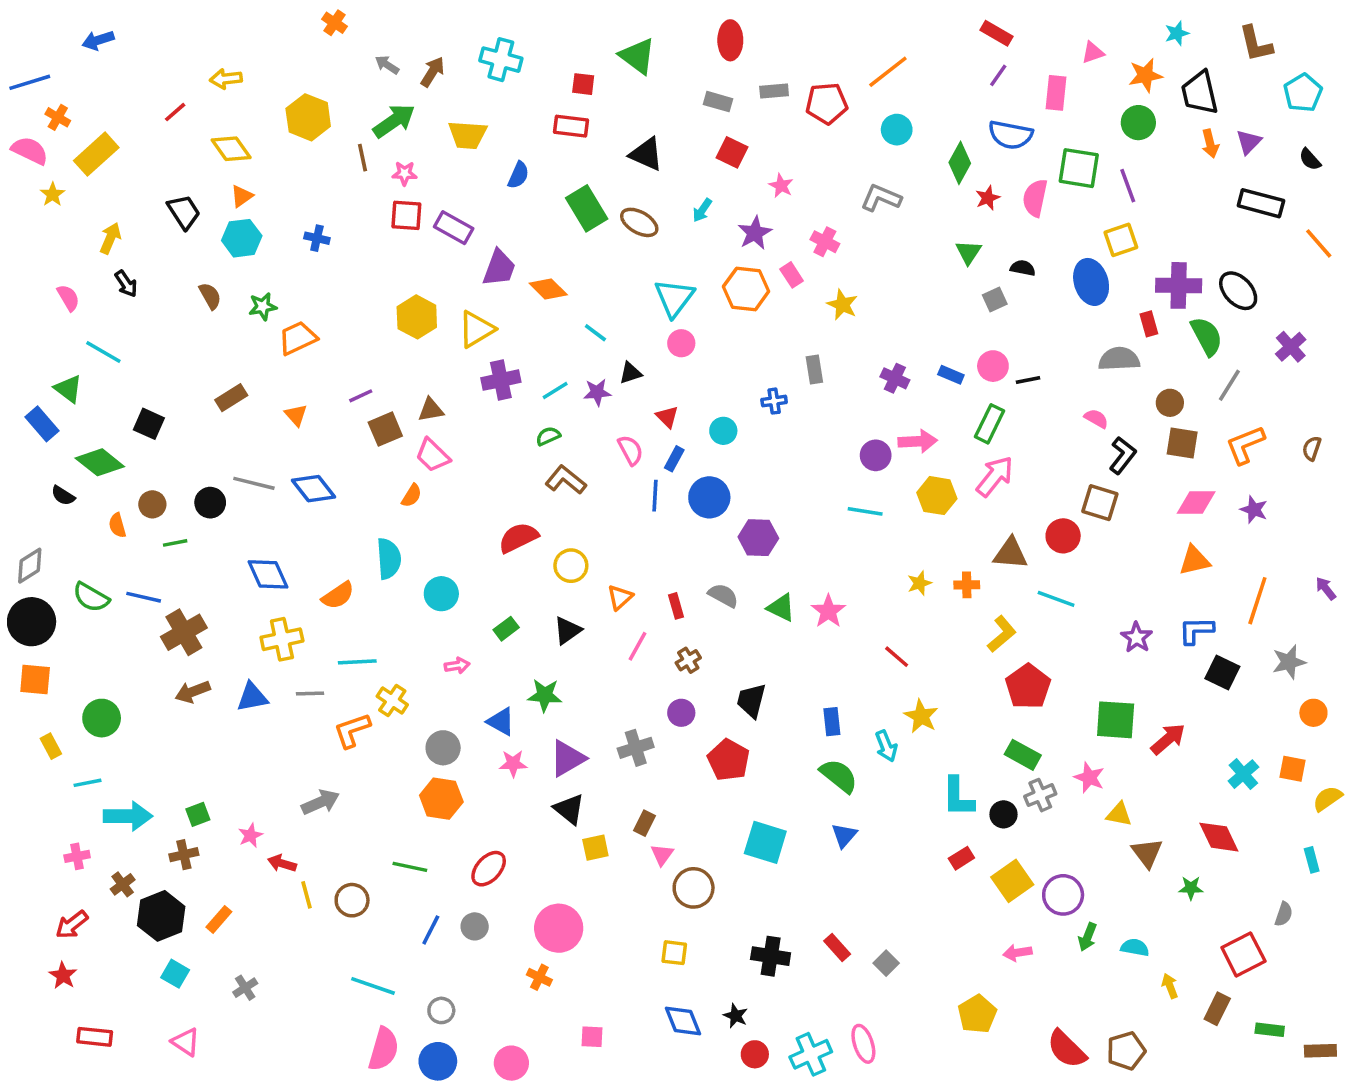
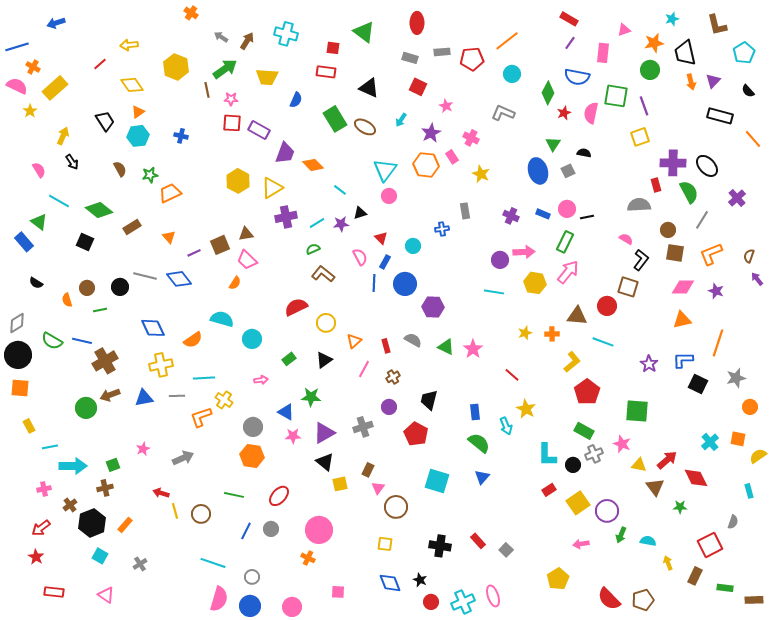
blue ellipse: (1091, 282) -> (538, 171), moved
purple line: (361, 396) -> (194, 253), moved
green diamond: (100, 462) -> (99, 210), moved
cyan semicircle: (389, 559) -> (222, 319), turned -70
purple arrow: (1326, 588) -> (757, 279), moved
green circle: (102, 718) -> (86, 408), moved
red arrow: (1168, 739) -> (667, 460), moved
pink star: (250, 835) -> (143, 449), moved

